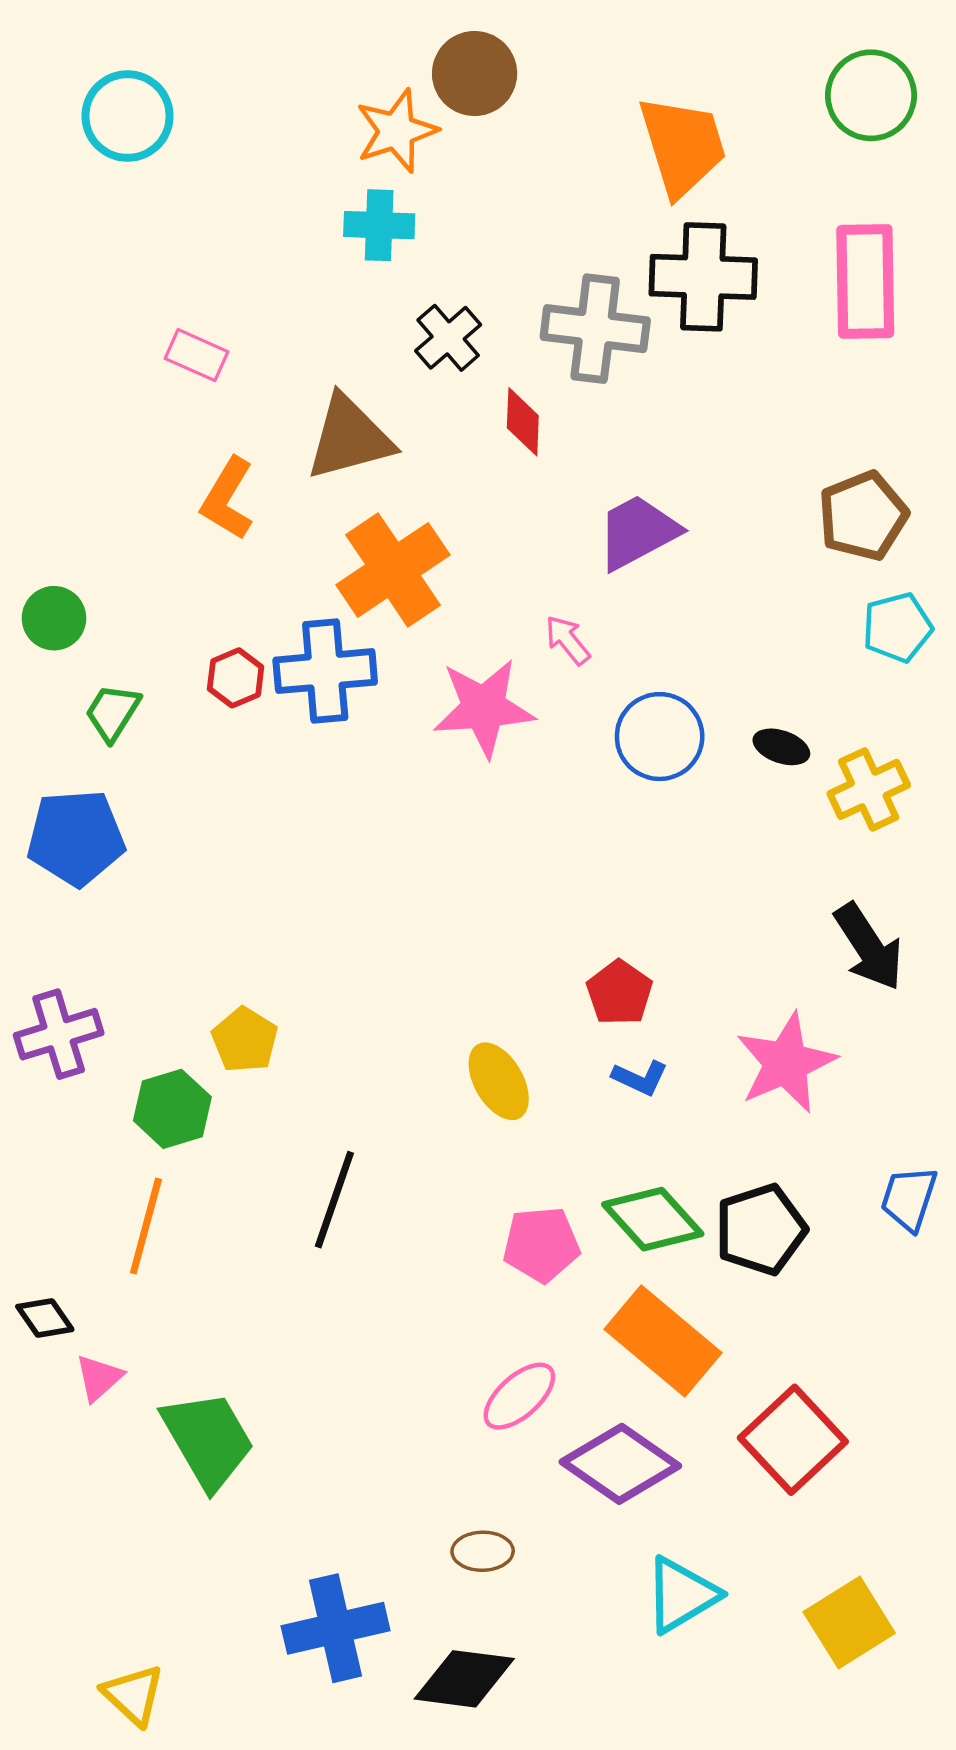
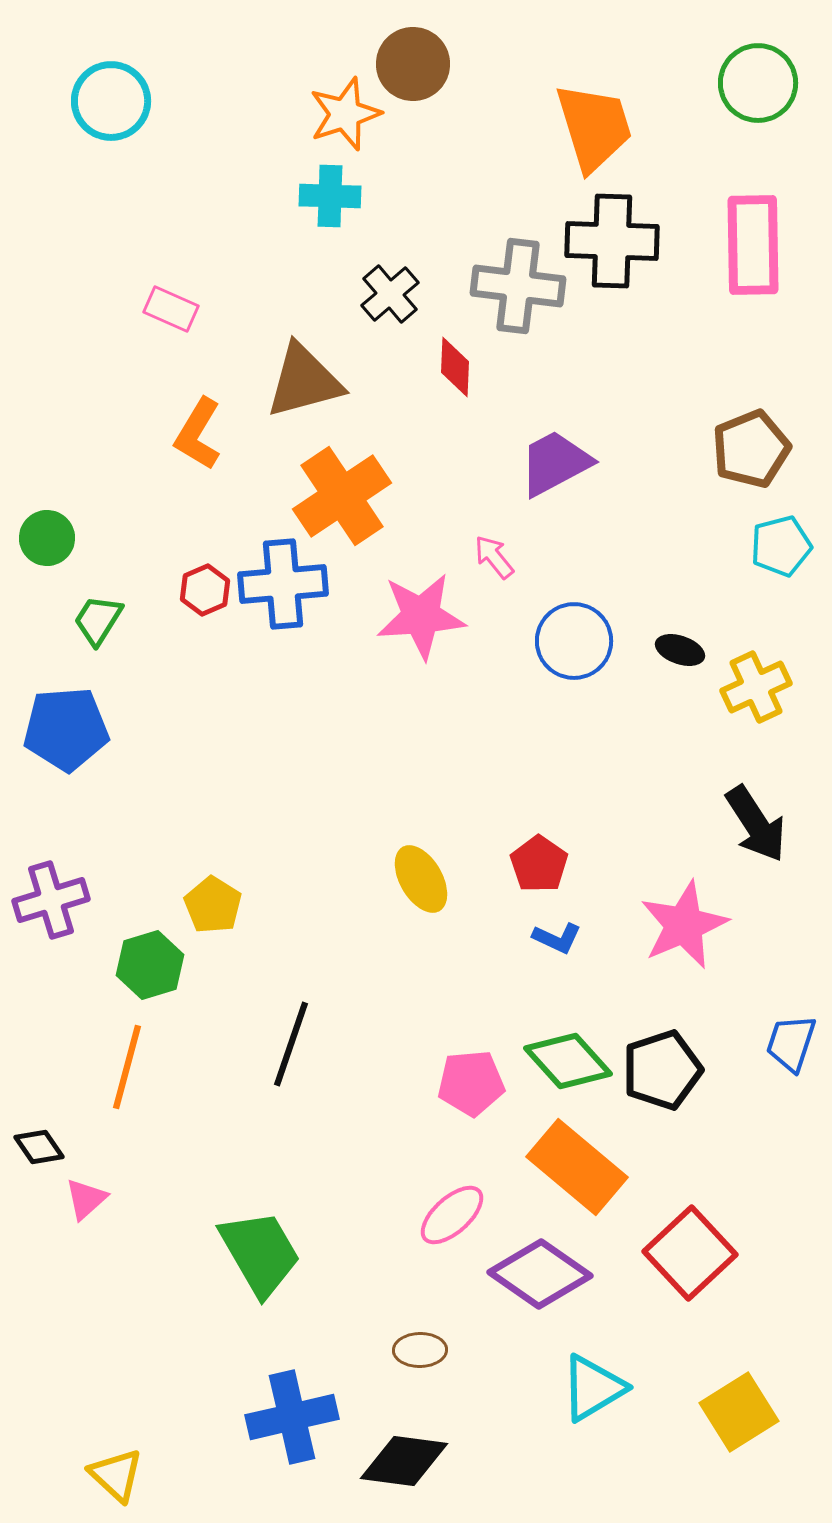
yellow ellipse: (499, 1081) -> (421, 879), moved
green trapezoid: (208, 1440) -> (260, 1253), moved

